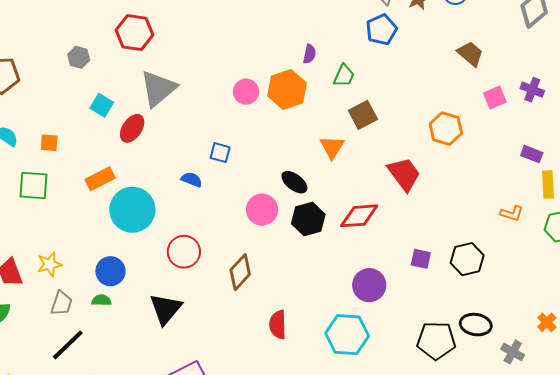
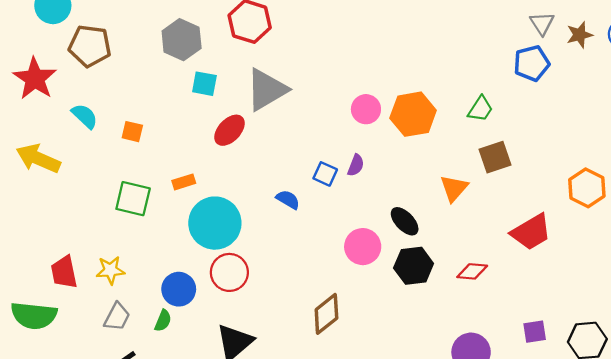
purple semicircle: (310, 54) -> (356, 165), moved
gray hexagon: (79, 57) -> (182, 40), size x1.6
cyan square: (102, 105) -> (204, 84), moved, turned -30
red trapezoid: (404, 174) -> (531, 232), turned 87
orange rectangle: (100, 179) -> (184, 182), size x0.7
green square: (33, 186) -> (133, 199), moved
red diamond: (359, 216) -> (472, 271), size x0.7
red circle: (184, 252) -> (229, 272), moved
purple square: (421, 259) -> (535, 332), turned -30
green semicircle: (101, 300) -> (163, 321), turned 102

